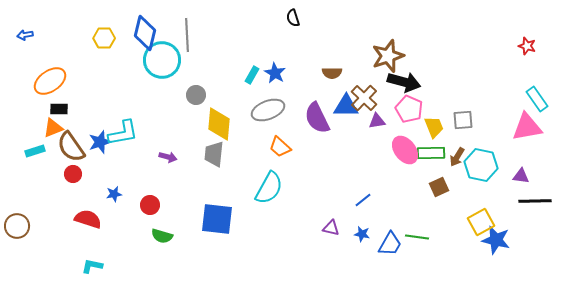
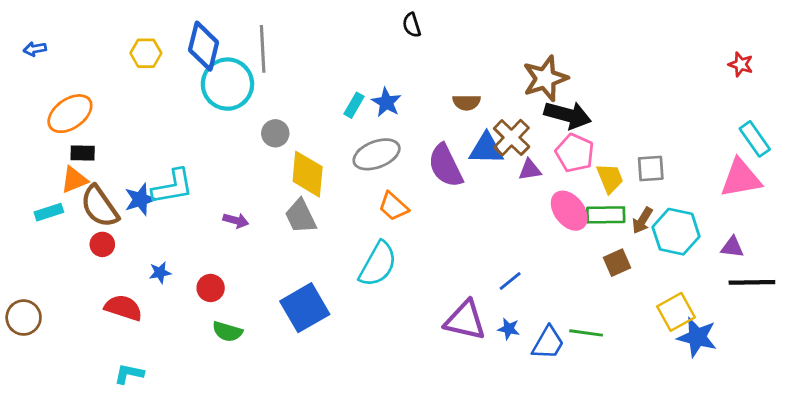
gray trapezoid: (214, 154) -> (301, 216), turned -32
blue square: (217, 219) -> (305, 308), turned -36
purple triangle: (331, 228) -> (465, 320), size x1.8

